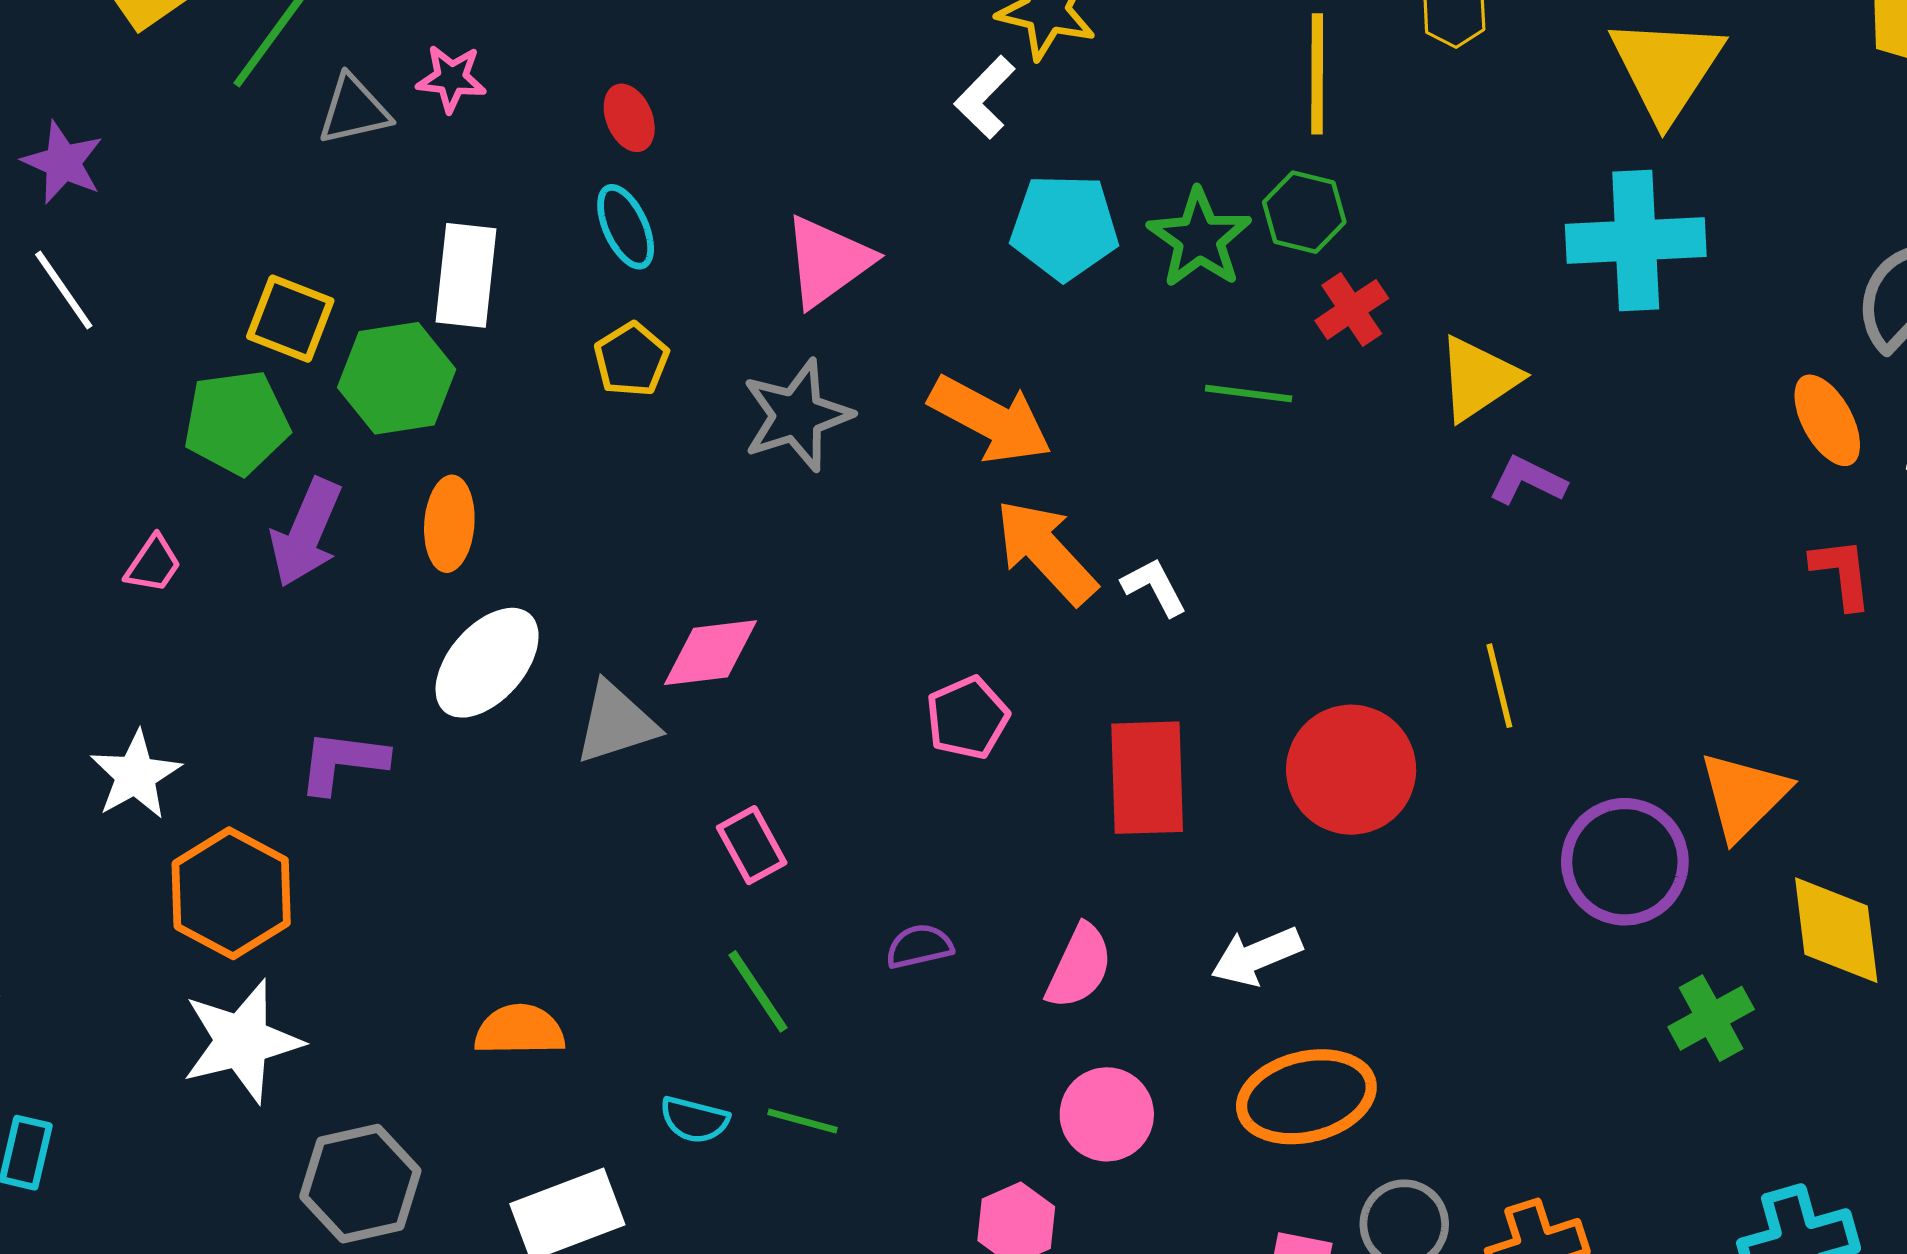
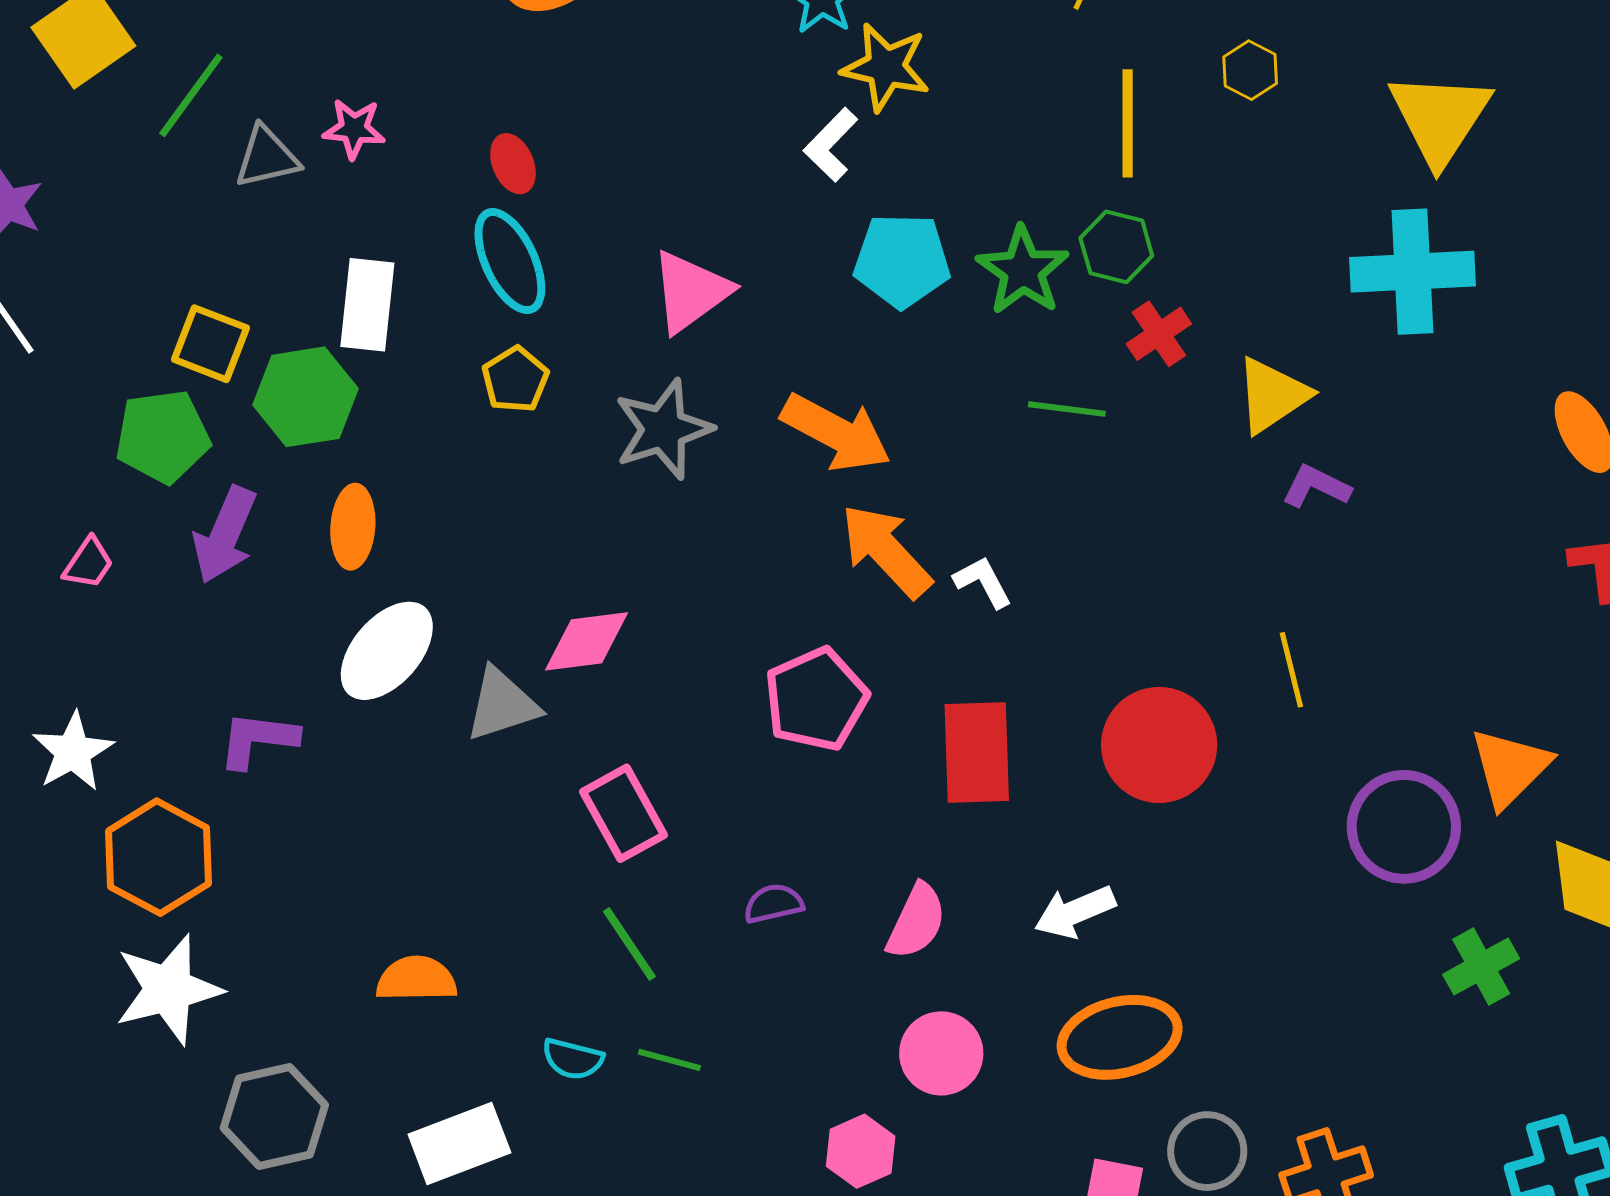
cyan ellipse: (626, 227) -> (510, 261), size x1.4
pink pentagon: (967, 718) -> (816, 699), size x1.4
pink rectangle: (752, 845) -> (624, 813), size x1.4

